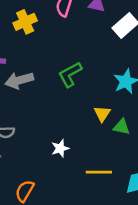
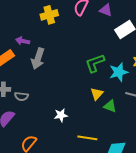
green L-shape: (70, 74) -> (95, 63), moved
gray arrow: (19, 80) -> (38, 59), turned -65

